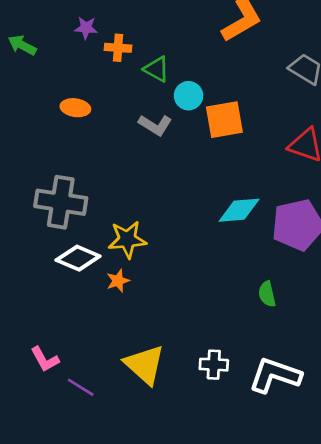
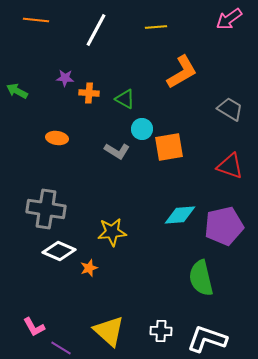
green triangle: (157, 69) -> (125, 99), moved
yellow star: (127, 239) -> (112, 232), moved
green semicircle: (267, 294) -> (201, 278), size x1.8

